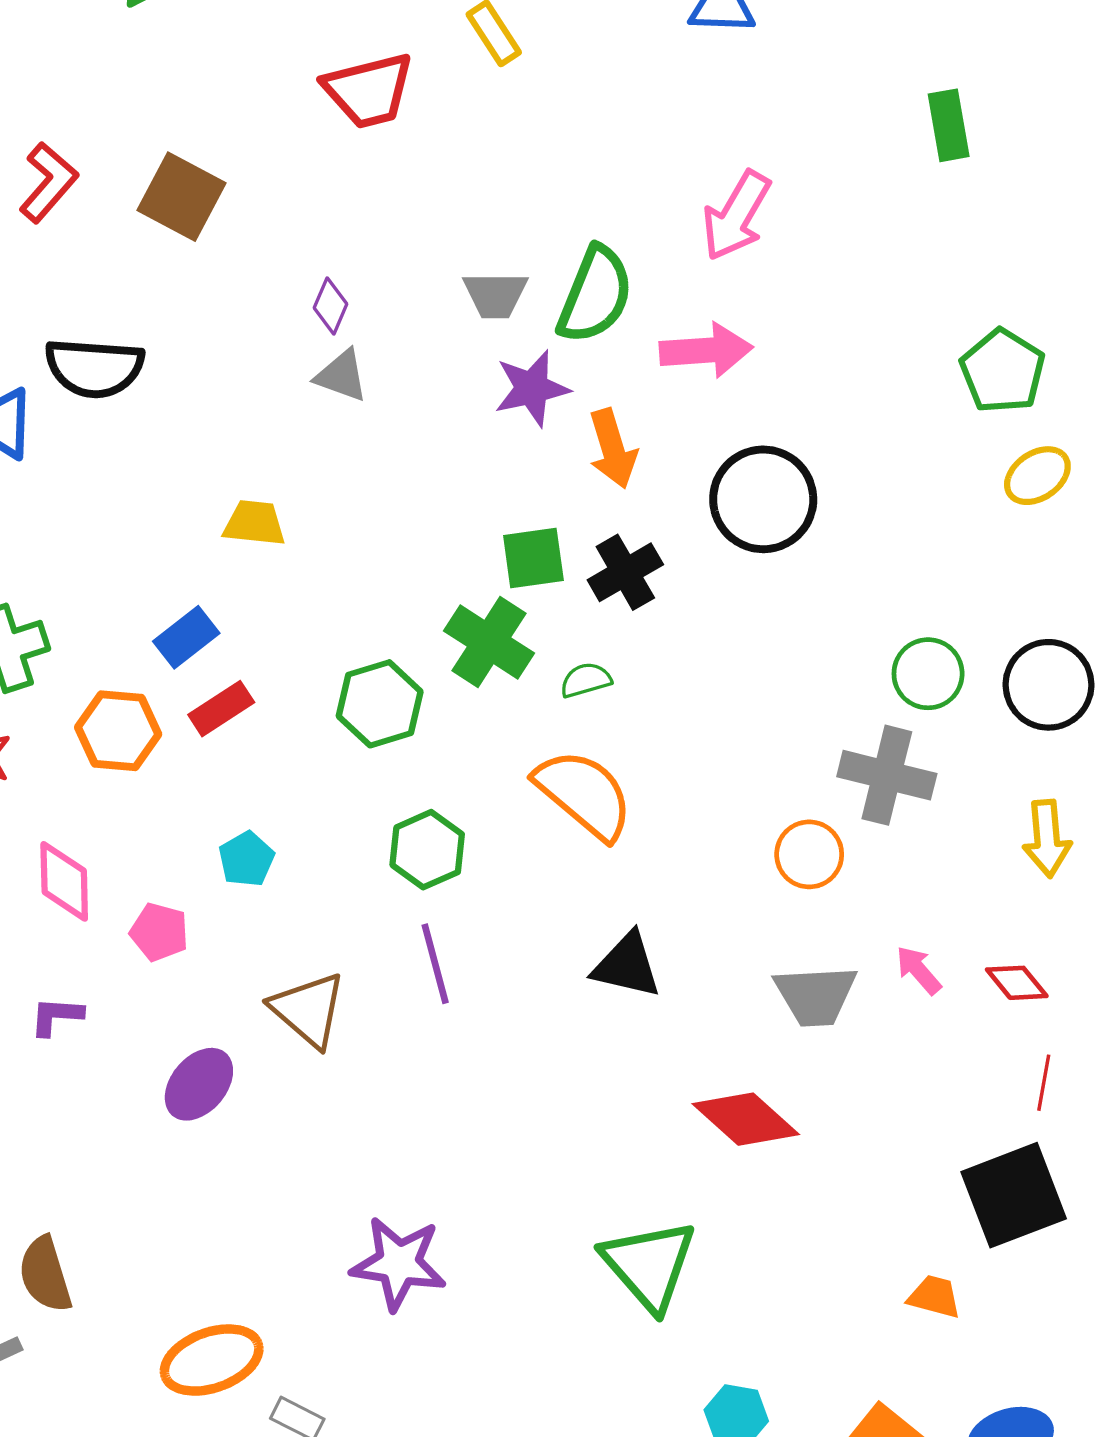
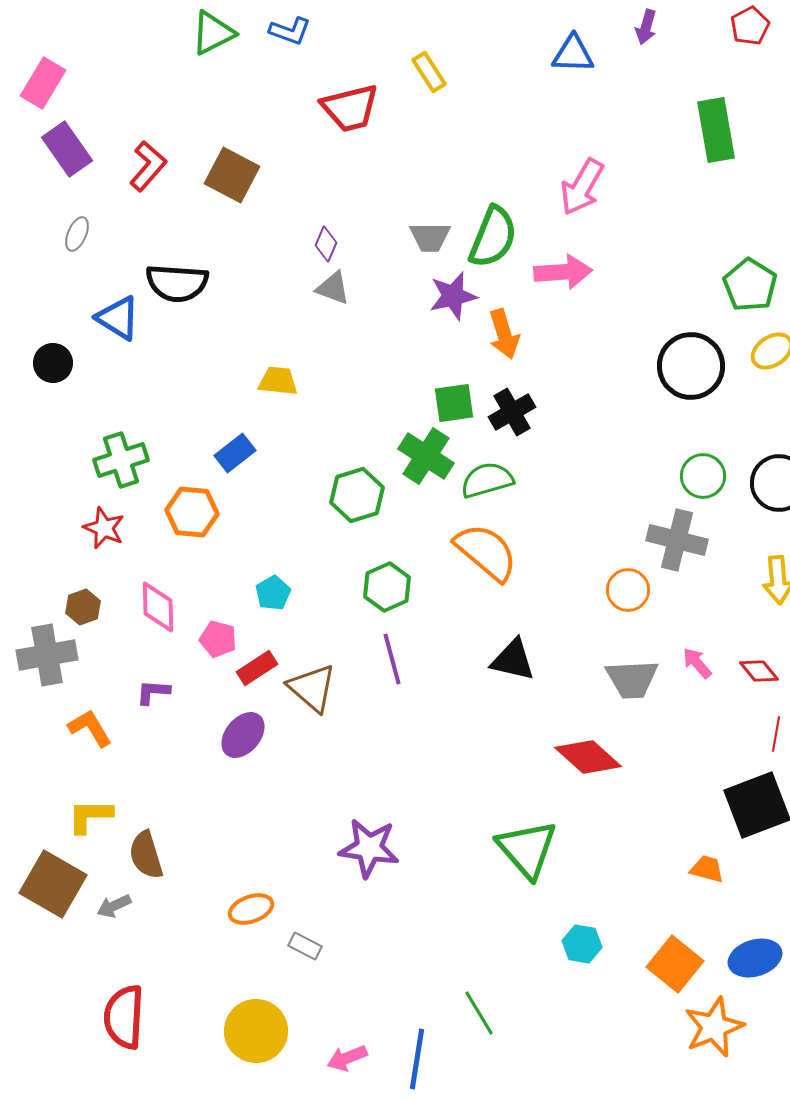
green rectangle: (949, 125) -> (716, 130), size x1.4
black circle: (763, 499) -> (691, 366), moved
green semicircle: (586, 680) -> (487, 480), size x1.6
red rectangle: (221, 709) -> (257, 668), moved
orange ellipse: (212, 1360) -> (251, 909), size x0.7

